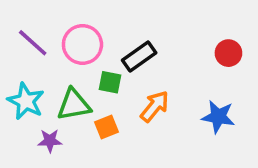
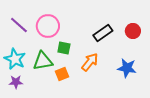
black rectangle: (139, 57) -> (103, 33), moved
purple star: (50, 141) -> (16, 82), moved

